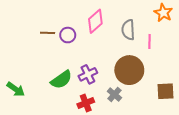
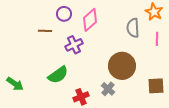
gray semicircle: (128, 30) -> (133, 28), moved
purple circle: (68, 35) -> (64, 14), moved
pink line: (150, 41) -> (157, 39), moved
purple cross: (88, 74) -> (74, 45), moved

